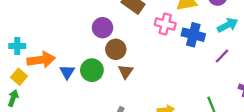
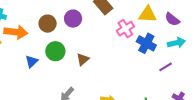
pink cross: (165, 24) -> (125, 29), turned 30
brown circle: (116, 49) -> (48, 24), moved
blue triangle: (67, 72) -> (32, 61), moved

